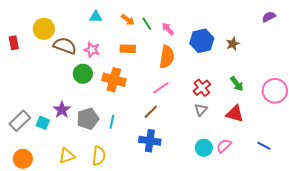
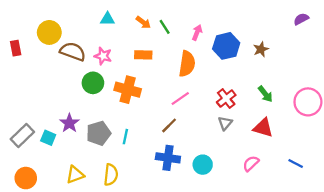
pink arrow: (168, 29) -> (197, 32), moved, turned 64
cyan circle: (204, 148) -> (203, 165), moved

